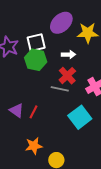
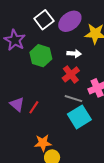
white square: (36, 43) -> (44, 20), moved, turned -30
gray line: (60, 89) -> (73, 99), moved
orange star: (34, 146) -> (43, 143), moved

